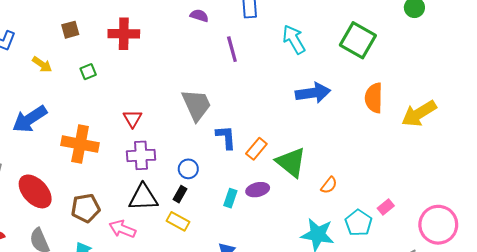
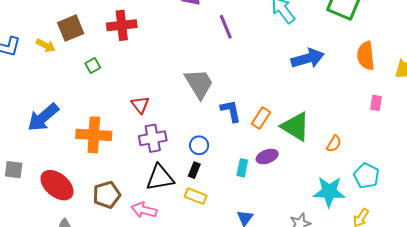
brown square: (70, 30) -> (71, 28), size x1.5
yellow arrow: (42, 64) -> (46, 45), moved
pink rectangle: (386, 207) -> (376, 103), moved, turned -35

